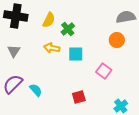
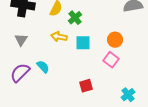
orange circle: (117, 40) -> (115, 40), moved
cyan semicircle: (36, 90) -> (43, 67), moved

